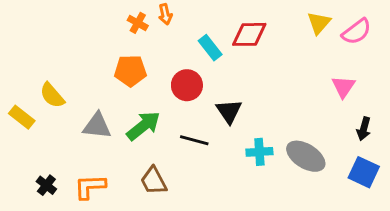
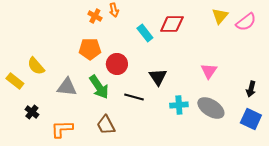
red circle: (187, 85) -> (117, 64), moved
pink triangle: (343, 87) -> (209, 71), moved
green arrow: (143, 126) -> (99, 87), turned 95
black cross: (46, 185) -> (32, 112), moved

